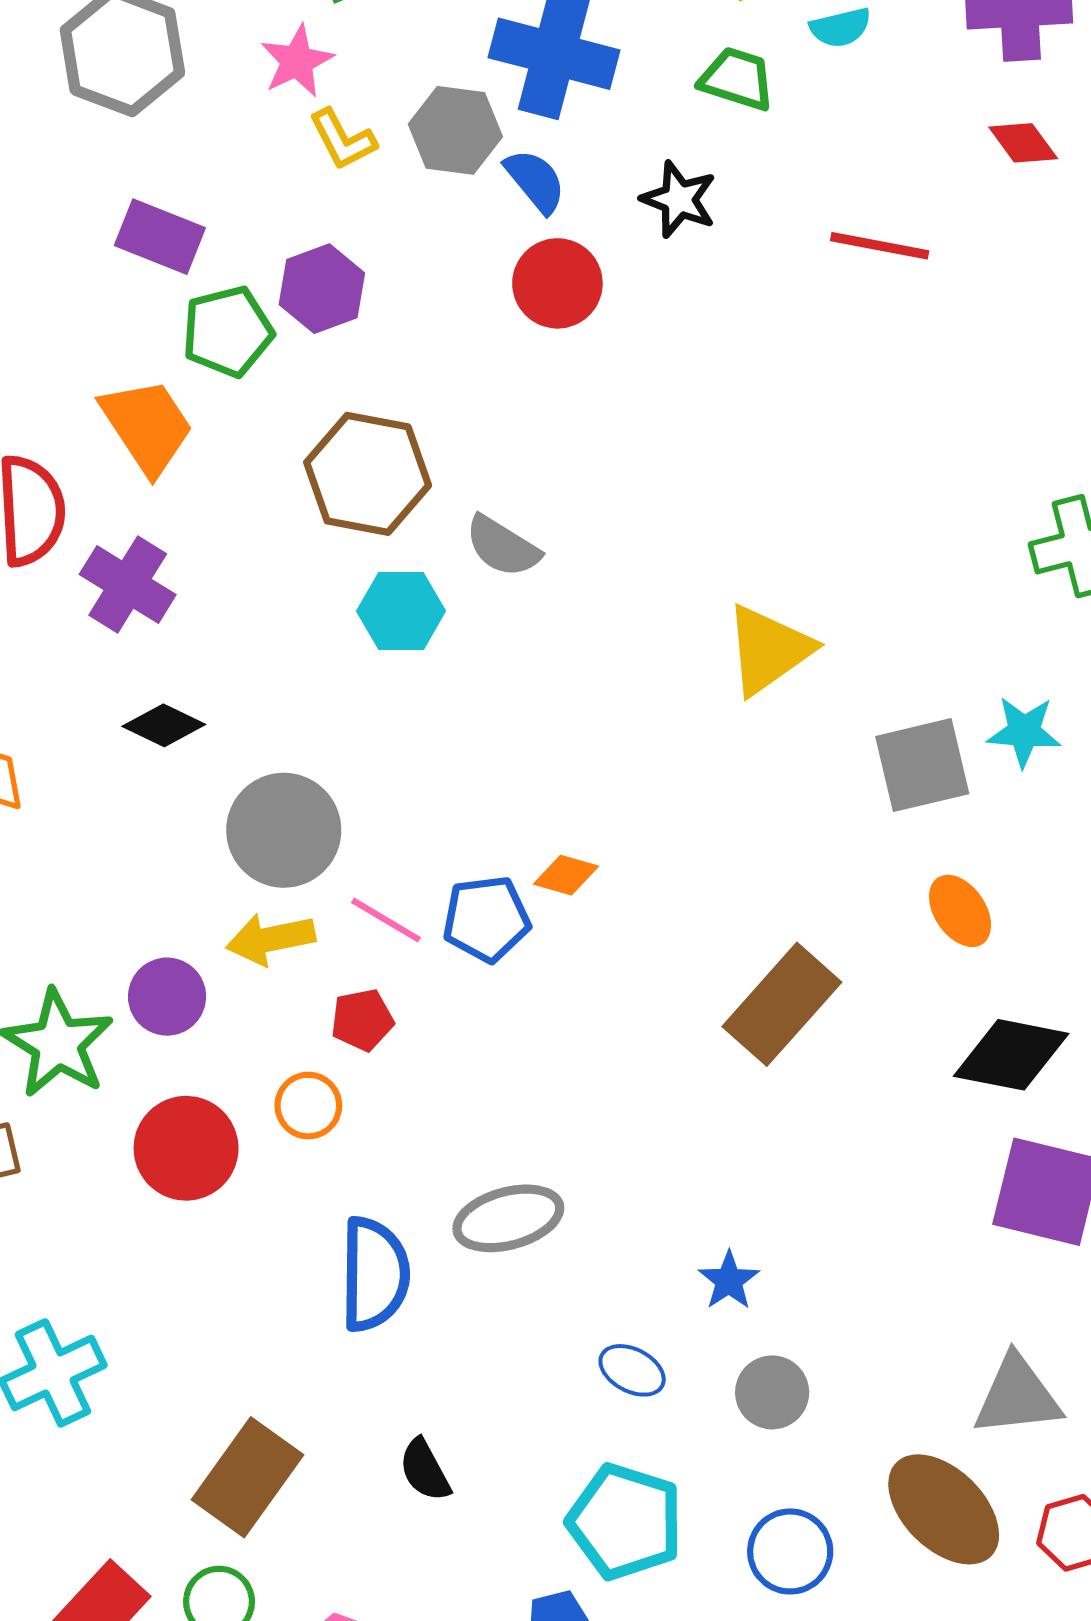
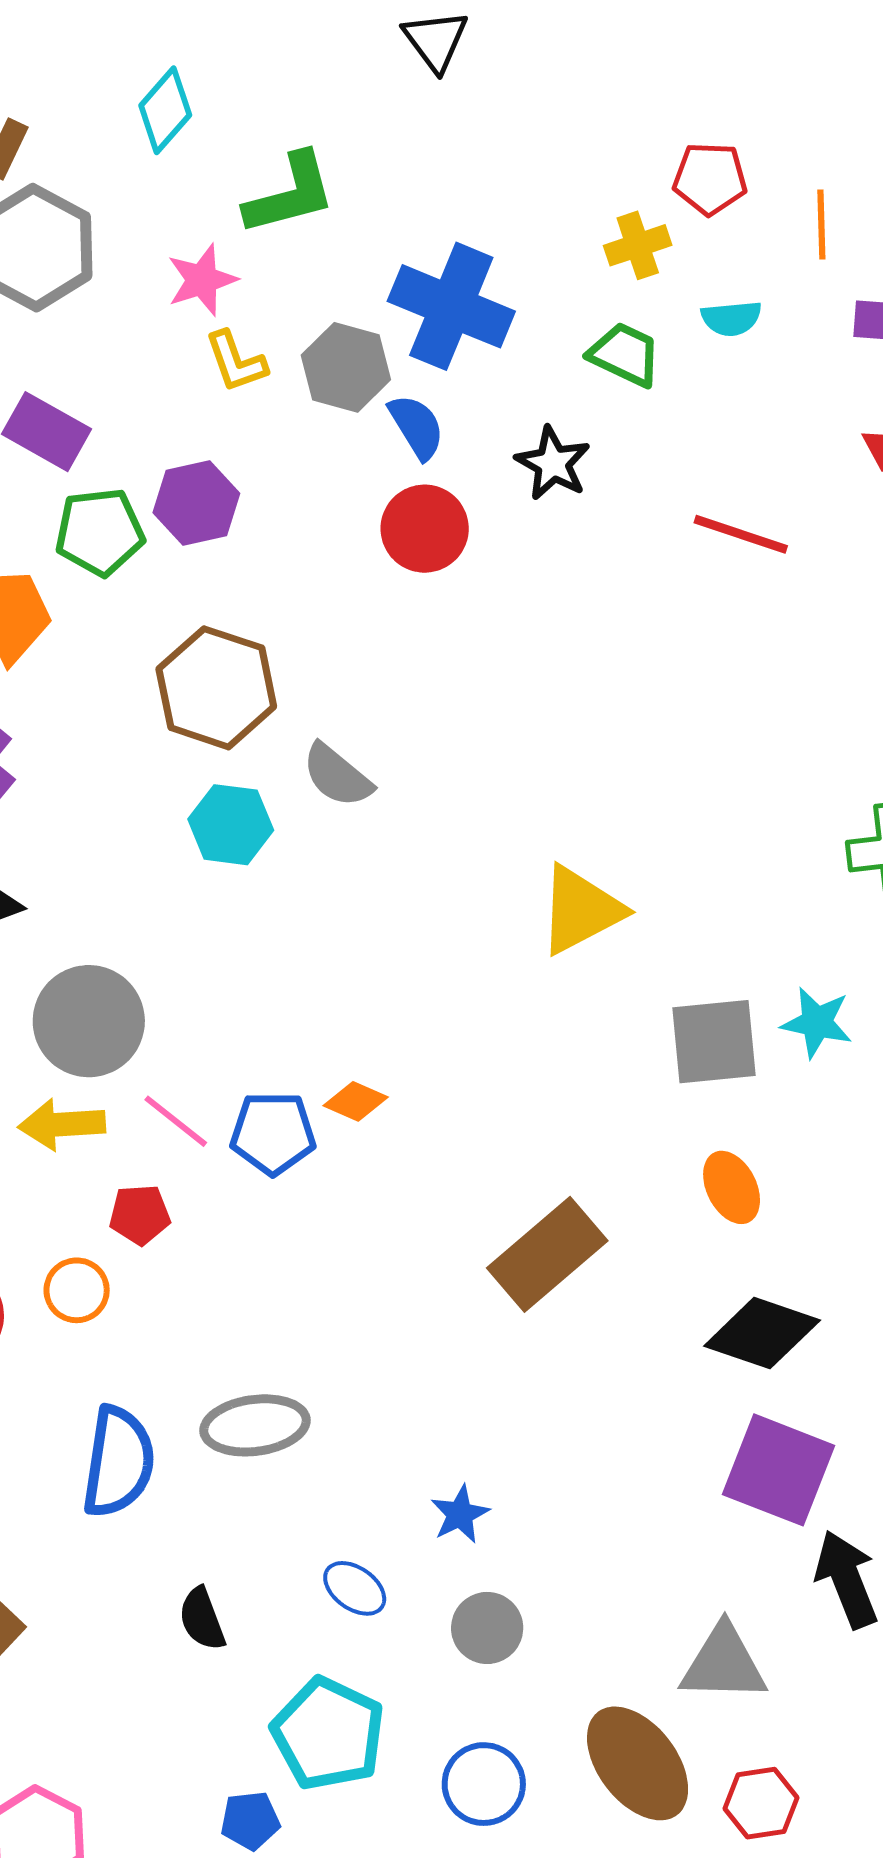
black semicircle: (425, 1470) -> (202, 1619), moved

